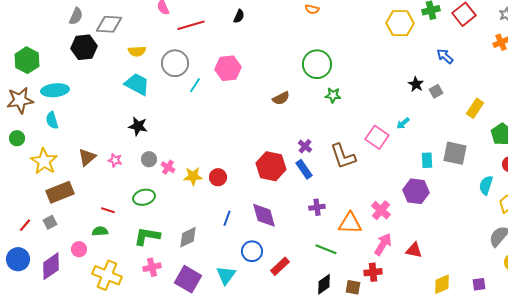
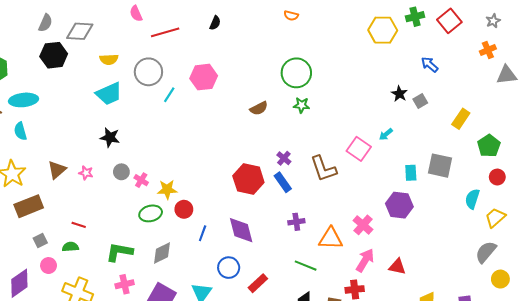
cyan trapezoid: (137, 84) -> (109, 94), turned 128
green star: (333, 95) -> (302, 105), moved
red circle: (218, 177) -> (184, 209), moved
green ellipse: (144, 197) -> (151, 213), moved
gray square: (50, 222) -> (40, 241), moved

